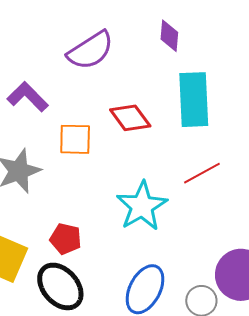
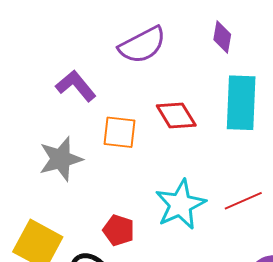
red line: (202, 173) -> (243, 201), moved
red pentagon: (66, 239) -> (119, 230), moved

